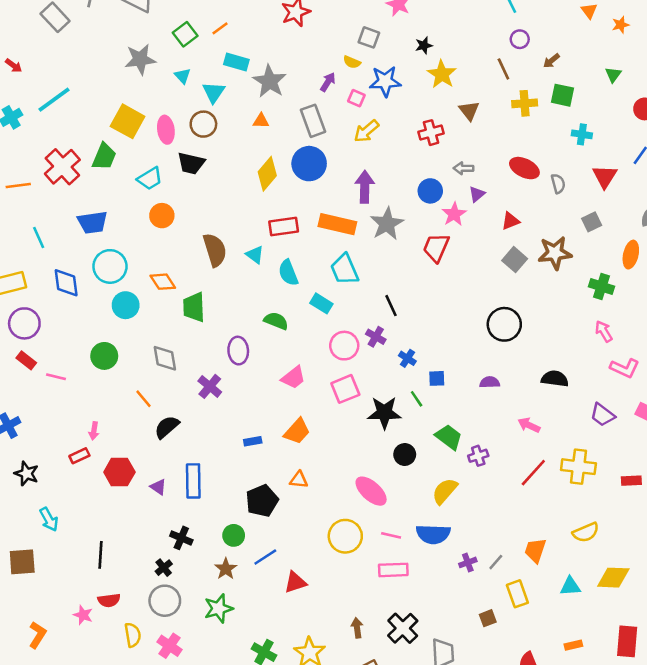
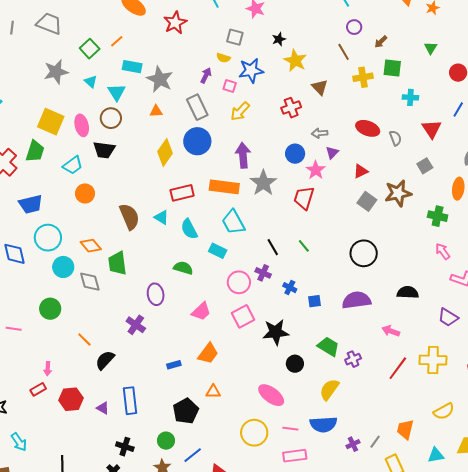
gray diamond: (165, 358) -> (90, 282), moved
purple semicircle: (490, 382) -> (356, 300), size x1.8
green line: (417, 399) -> (304, 246), moved

